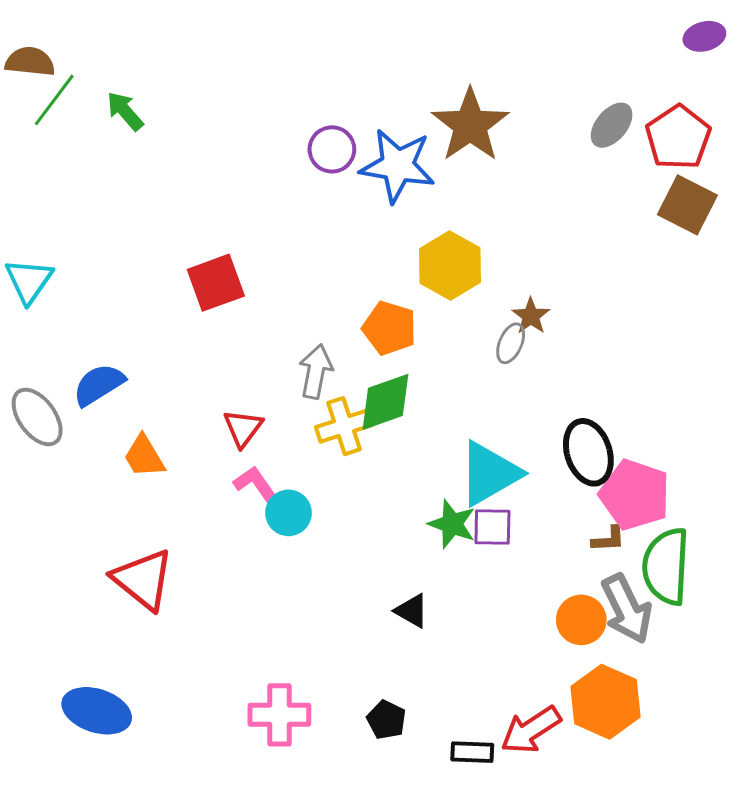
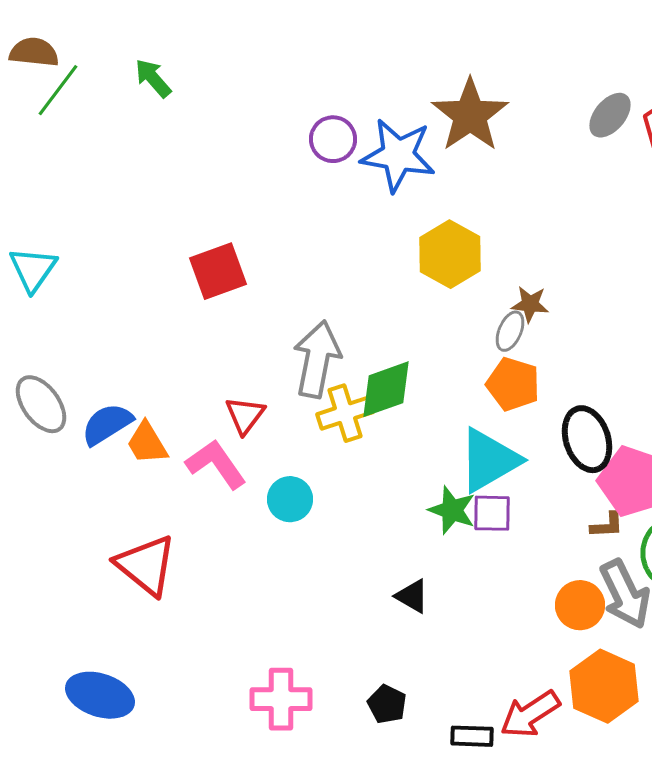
green arrow: (125, 111) -> (153, 78), moved
brown star: (531, 316) -> (530, 304), turned -30
orange pentagon: (389, 328) -> (513, 384), moved
gray arrow: (316, 372) -> (317, 359), size x1.4
blue semicircle: (99, 385) -> (107, 424), moved
pink L-shape: (255, 484) -> (216, 464), moved, size x1.4

